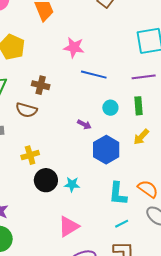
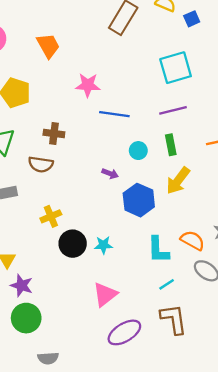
yellow arrow: (141, 137) -> (178, 181), size x1.4

